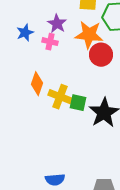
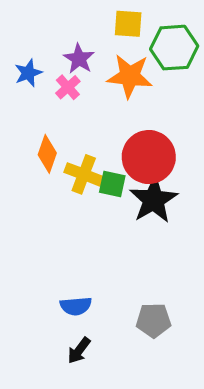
pink cross: (50, 42) -> (68, 87), turned 35
red circle: (101, 55) -> (149, 157), moved, size x1.4

